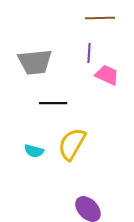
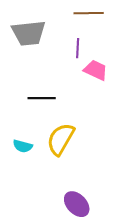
gray trapezoid: (35, 62) -> (29, 33), moved

